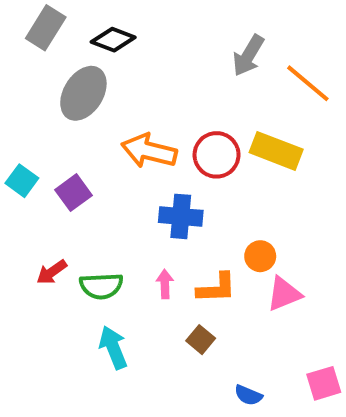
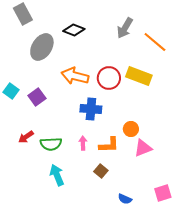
gray rectangle: (46, 28) -> (23, 14), turned -60
black diamond: (113, 40) -> (74, 30), moved

